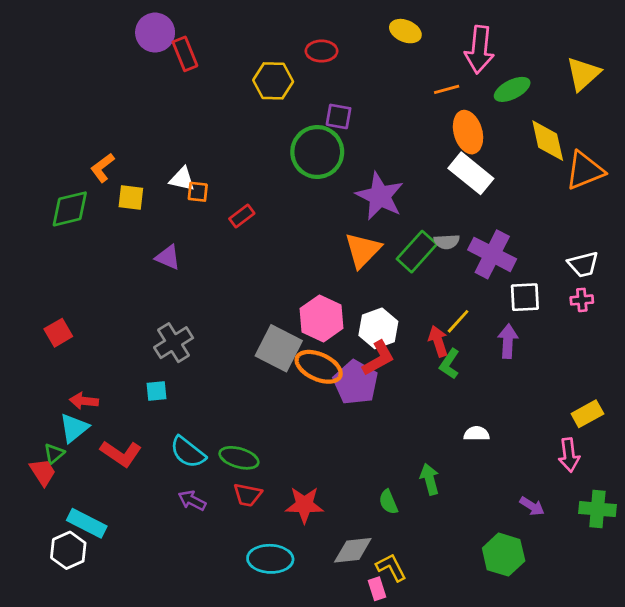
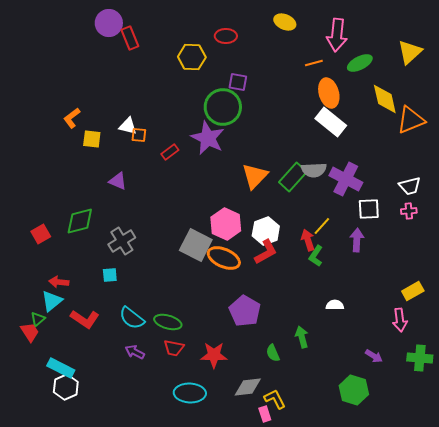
purple star: (380, 196) -> (208, 138), moved
green diamond: (70, 209) -> (80, 221), moved
gray semicircle: (447, 242) -> (314, 170), size x1.4
purple pentagon: (356, 382) -> (245, 311), moved
white hexagon: (68, 550) -> (66, 387), moved

